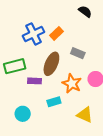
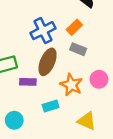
orange rectangle: (56, 33) -> (74, 27), moved
blue cross: (33, 34) -> (43, 31), moved

